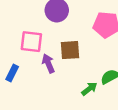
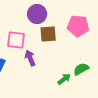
brown square: (70, 50) -> (48, 34), moved

